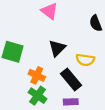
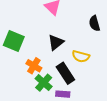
green cross: (38, 96) -> (44, 83), moved

